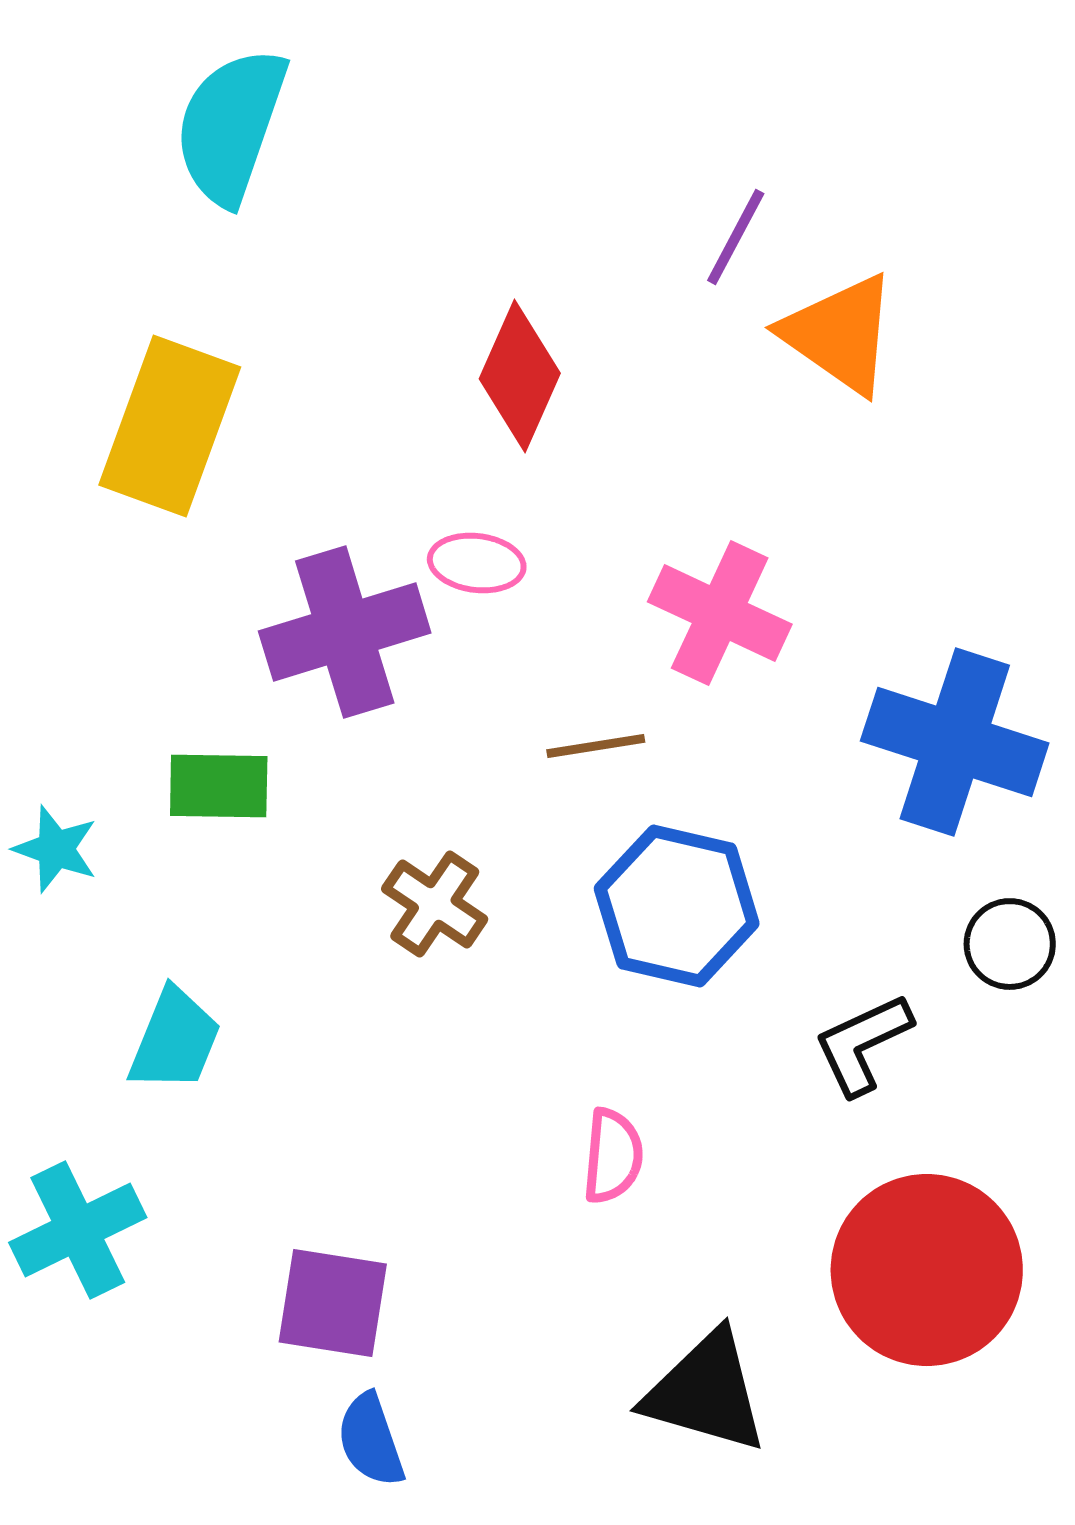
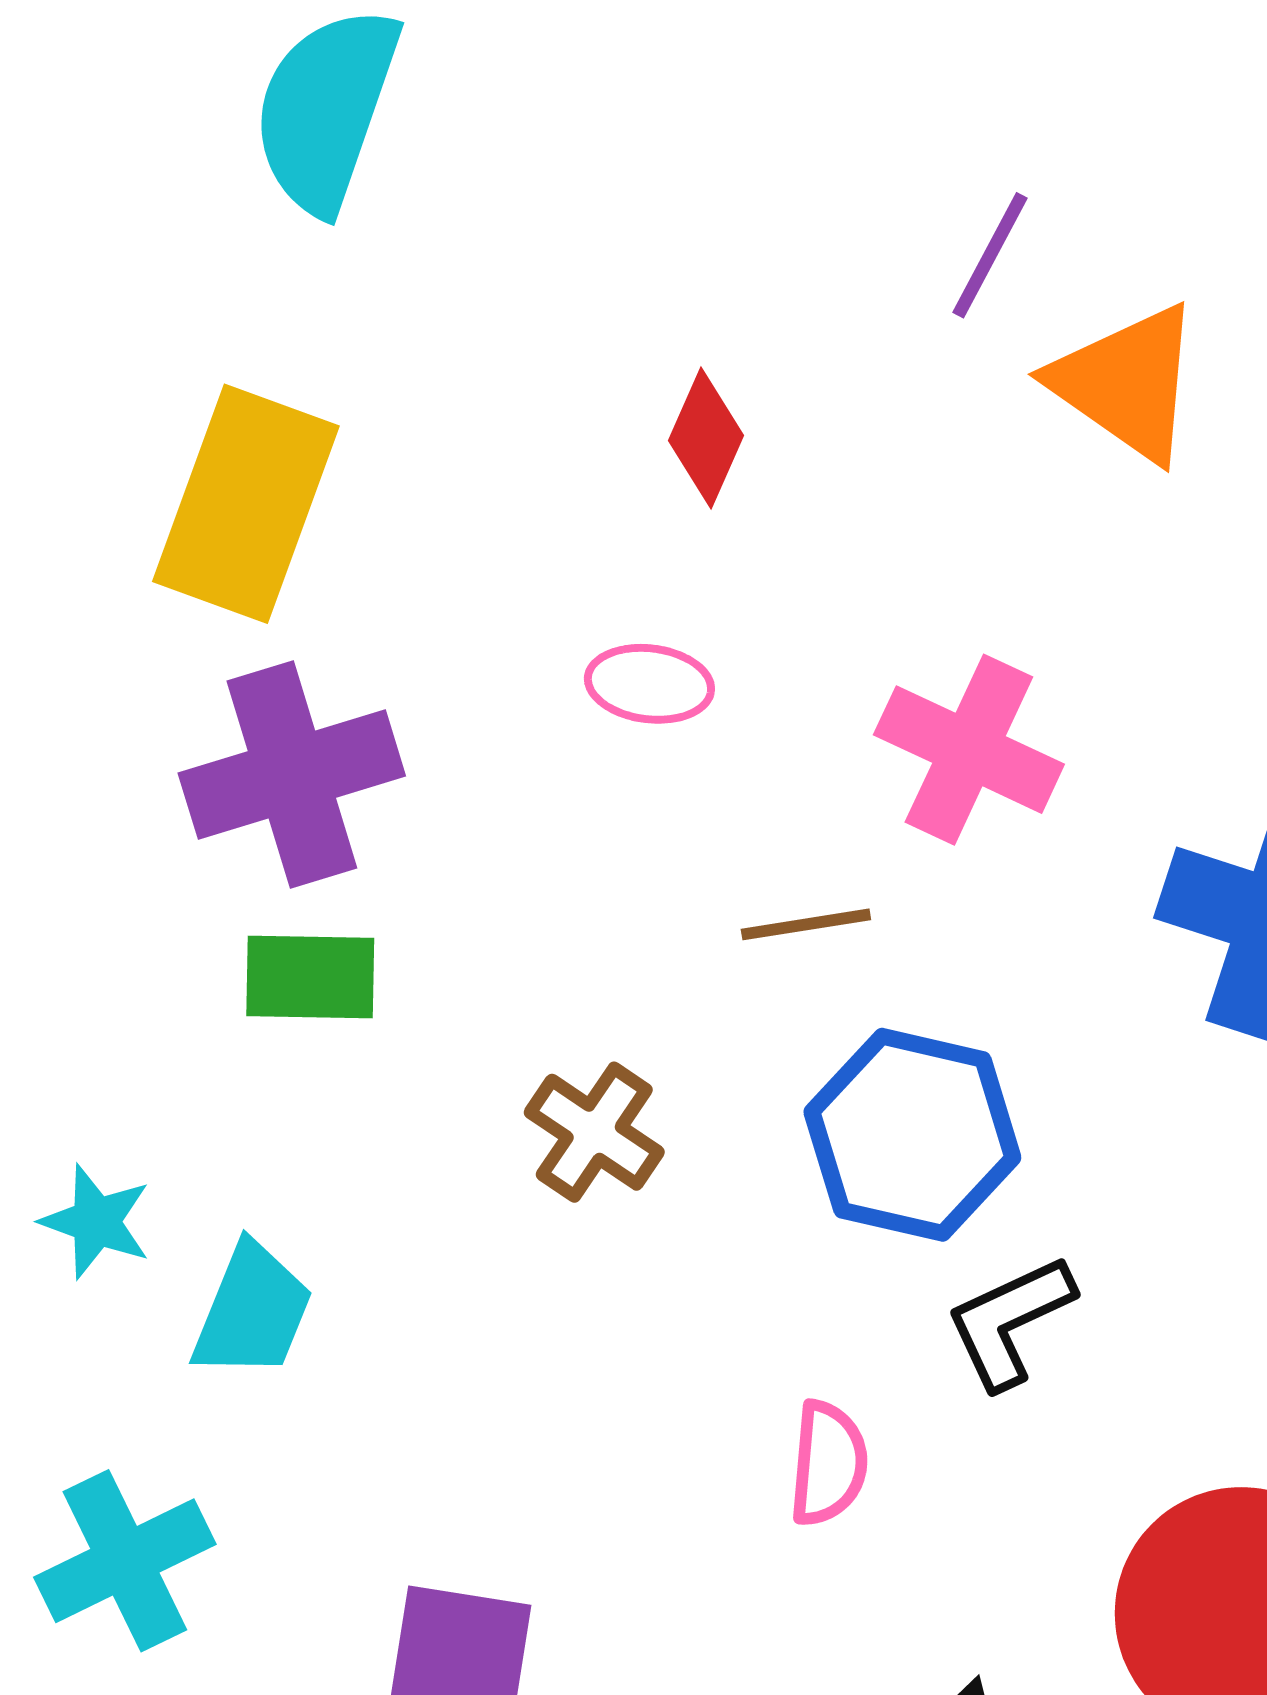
red diamond: (520, 376) -> (706, 438), size x0.7
purple cross: (345, 632) -> (292, 775), moved
cyan star: (56, 849) -> (96, 1222), moved
black L-shape: (863, 1044) -> (1010, 1321), moved

